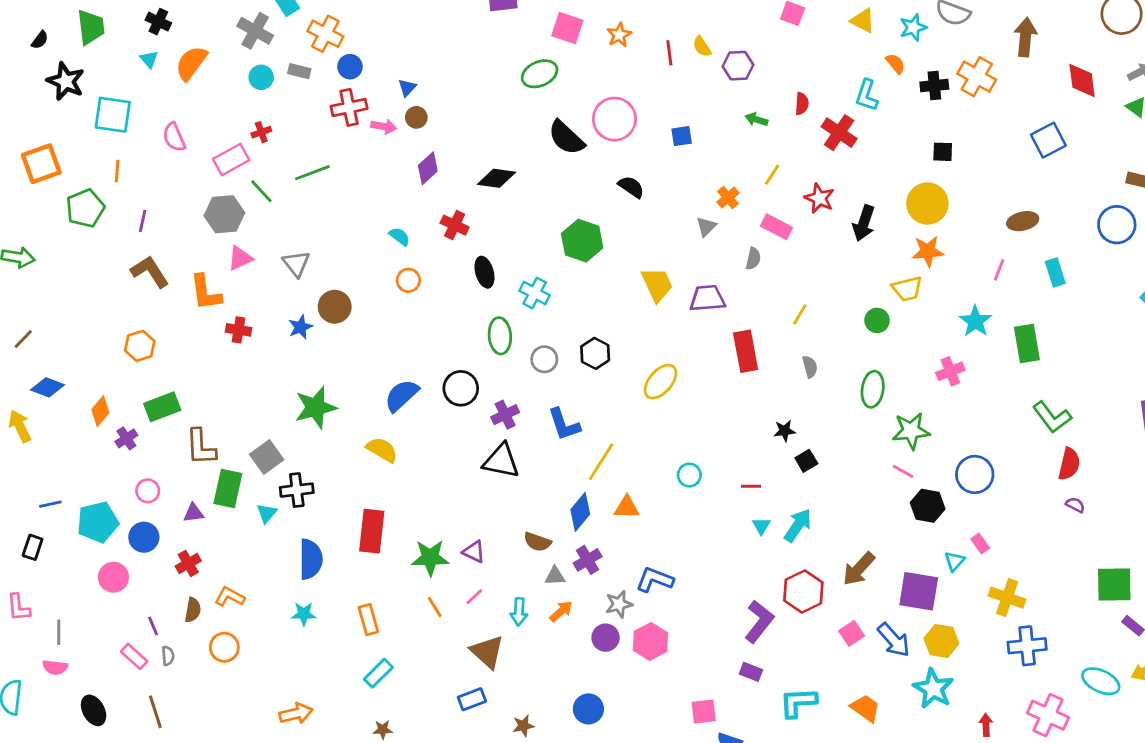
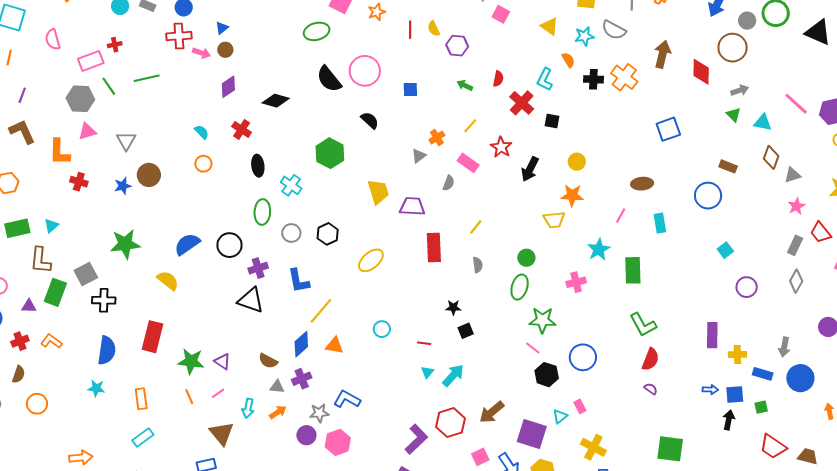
red diamond: (1082, 80) -> (701, 72), moved
black square: (943, 152) -> (552, 121), moved
yellow circle: (927, 203) -> (577, 162), size x0.6
green circle: (877, 320) -> (526, 258), moved
cyan triangle: (267, 513) -> (51, 226), moved
orange L-shape: (230, 597) -> (51, 341), moved

